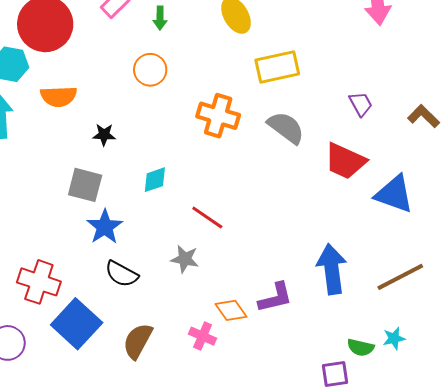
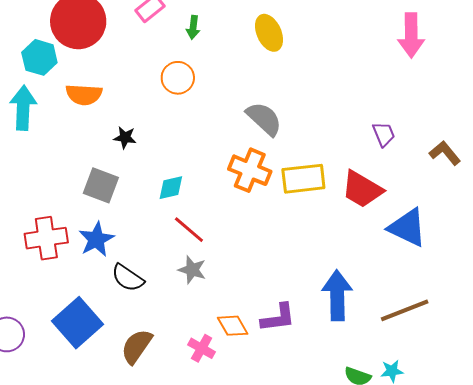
yellow rectangle: (277, 67) -> (303, 179), moved
orange cross: (218, 116) -> (250, 170), moved
gray semicircle: (286, 128) -> (264, 119), moved
red line: (207, 218) -> (189, 230), moved
blue star: (105, 227) -> (96, 239), moved
red cross: (39, 282) -> (46, 238), moved, turned -33

